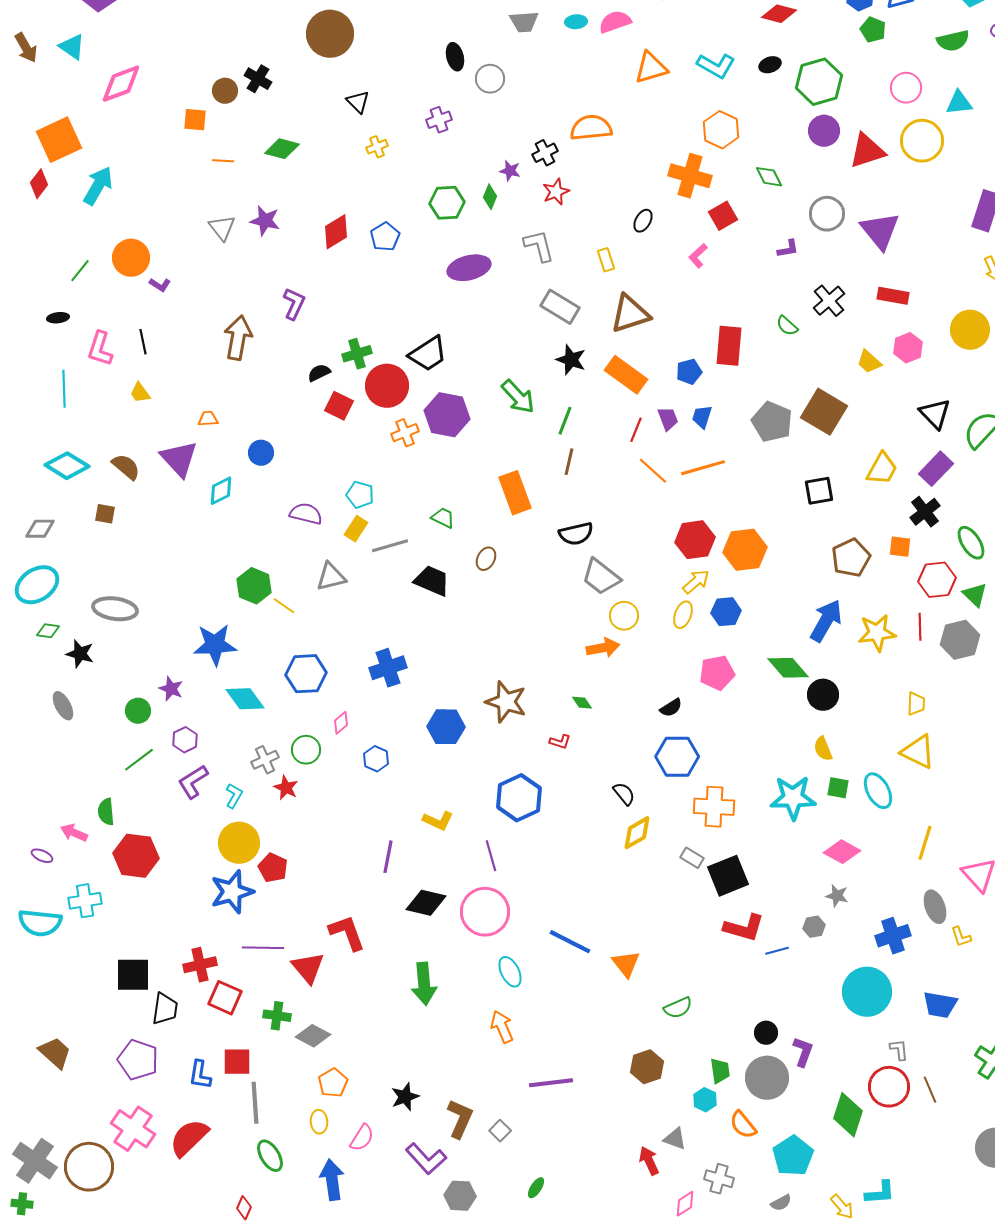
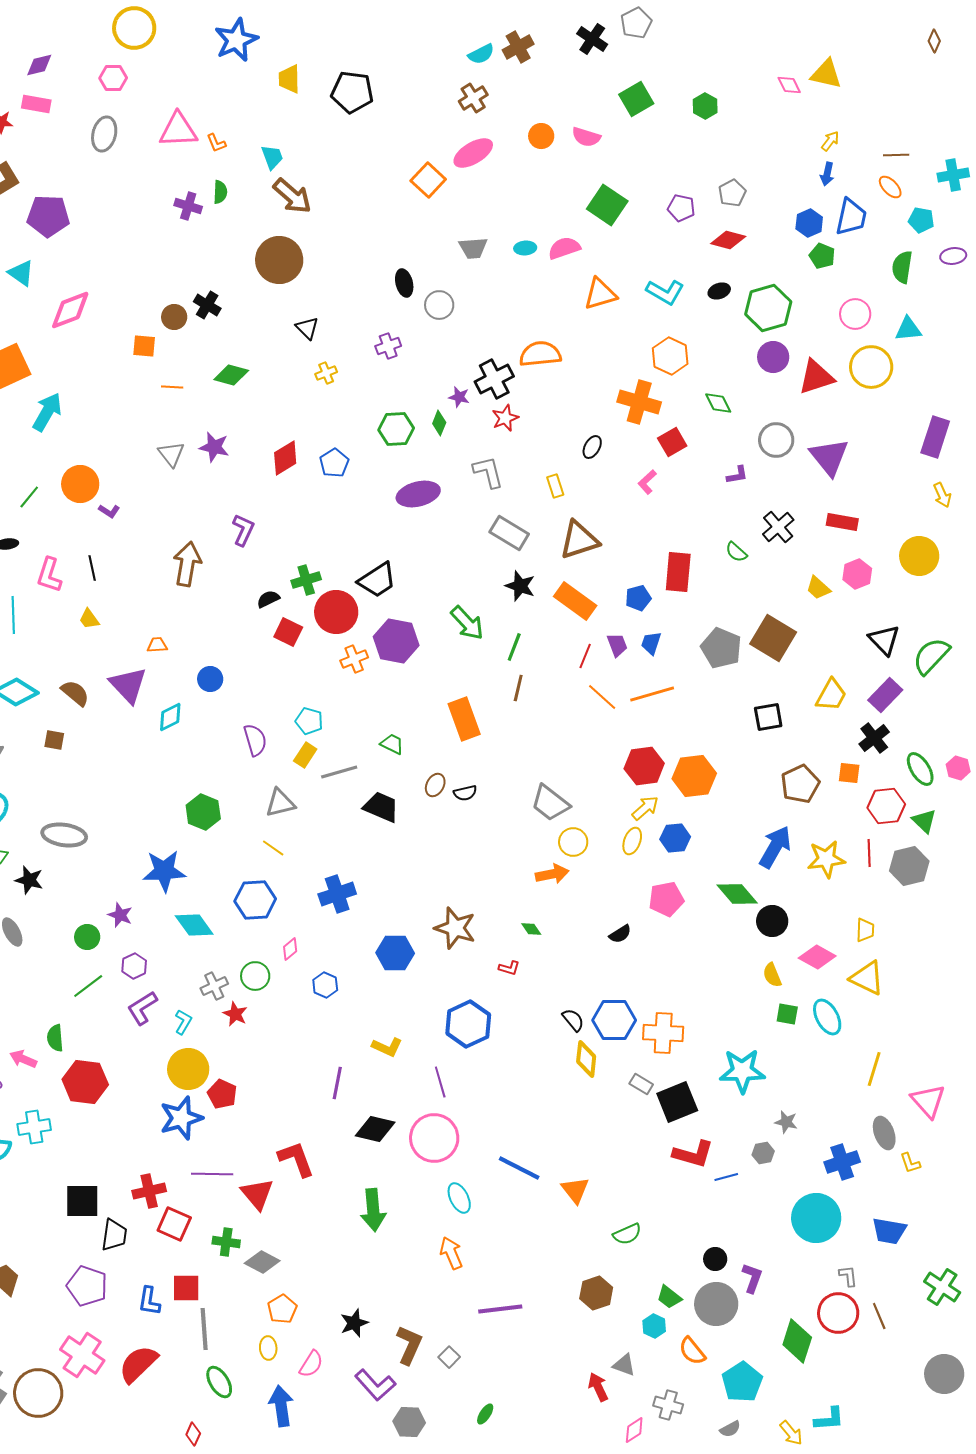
green semicircle: (953, 41) -> (902, 267), turned 112
black cross: (545, 153) -> (494, 379), size x1.5
purple semicircle: (306, 514) -> (255, 740), turned 60
black semicircle: (576, 534) -> (465, 793), moved, size x0.7
yellow line: (284, 606) -> (273, 848), moved
blue hexagon: (677, 757) -> (614, 1020), moved
cyan star: (793, 798) -> (742, 1071), moved
yellow diamond: (637, 833) -> (586, 1059), turned -54
pink diamond: (842, 852) -> (817, 957), moved
green trapezoid: (720, 1071) -> (669, 1297), turned 136

